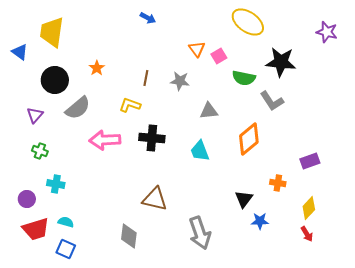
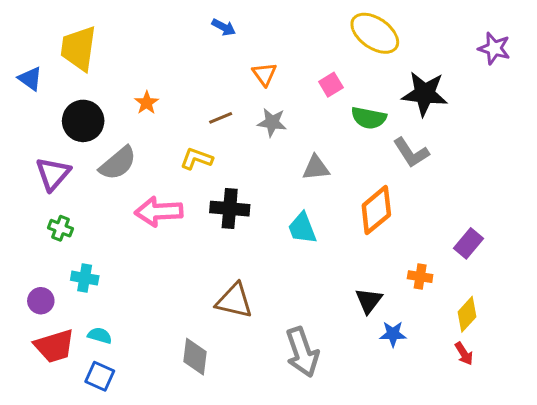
orange triangle: (197, 49) -> (264, 74), moved
brown line: (146, 78) -> (221, 118), turned 56
purple triangle: (35, 115) -> (53, 174), size x1.4
purple rectangle: (310, 161) -> (468, 243), turned -30

